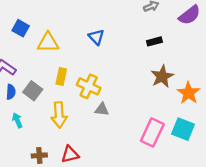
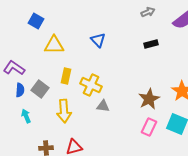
blue square: (21, 28) -> (36, 21), moved
brown star: (162, 76) -> (149, 99), moved
pink rectangle: (152, 132) -> (149, 127), size x0.7

